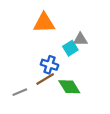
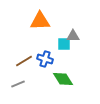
cyan square: (70, 48) -> (64, 44), turned 32
brown line: (45, 79) -> (24, 61), moved

